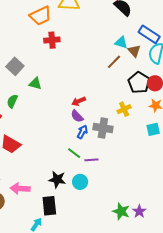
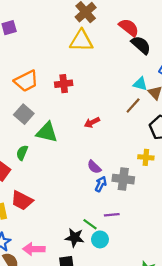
orange trapezoid: (40, 16) -> (26, 81), moved
green triangle: (35, 84) -> (47, 132), size x1.5
red arrow: (79, 101) -> (92, 122), moved
yellow cross: (124, 109) -> (146, 157), turned 32
green line: (74, 153) -> (90, 224), moved

